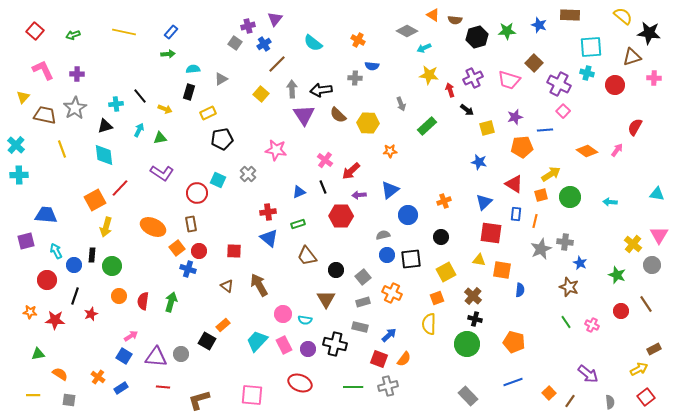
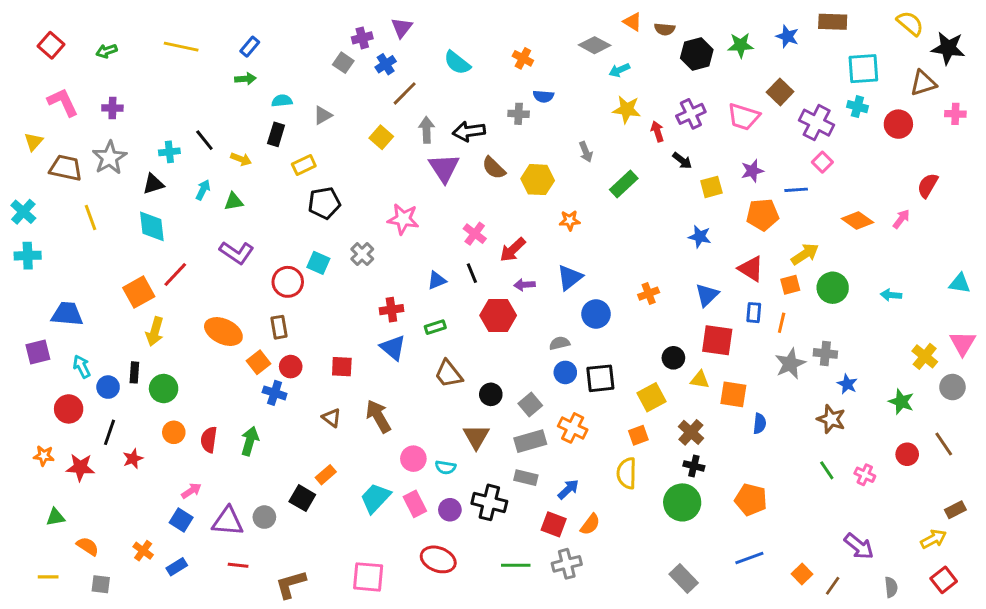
black circle: (441, 237) -> (673, 358), moved
gray rectangle: (363, 302) -> (530, 441), size x1.5

